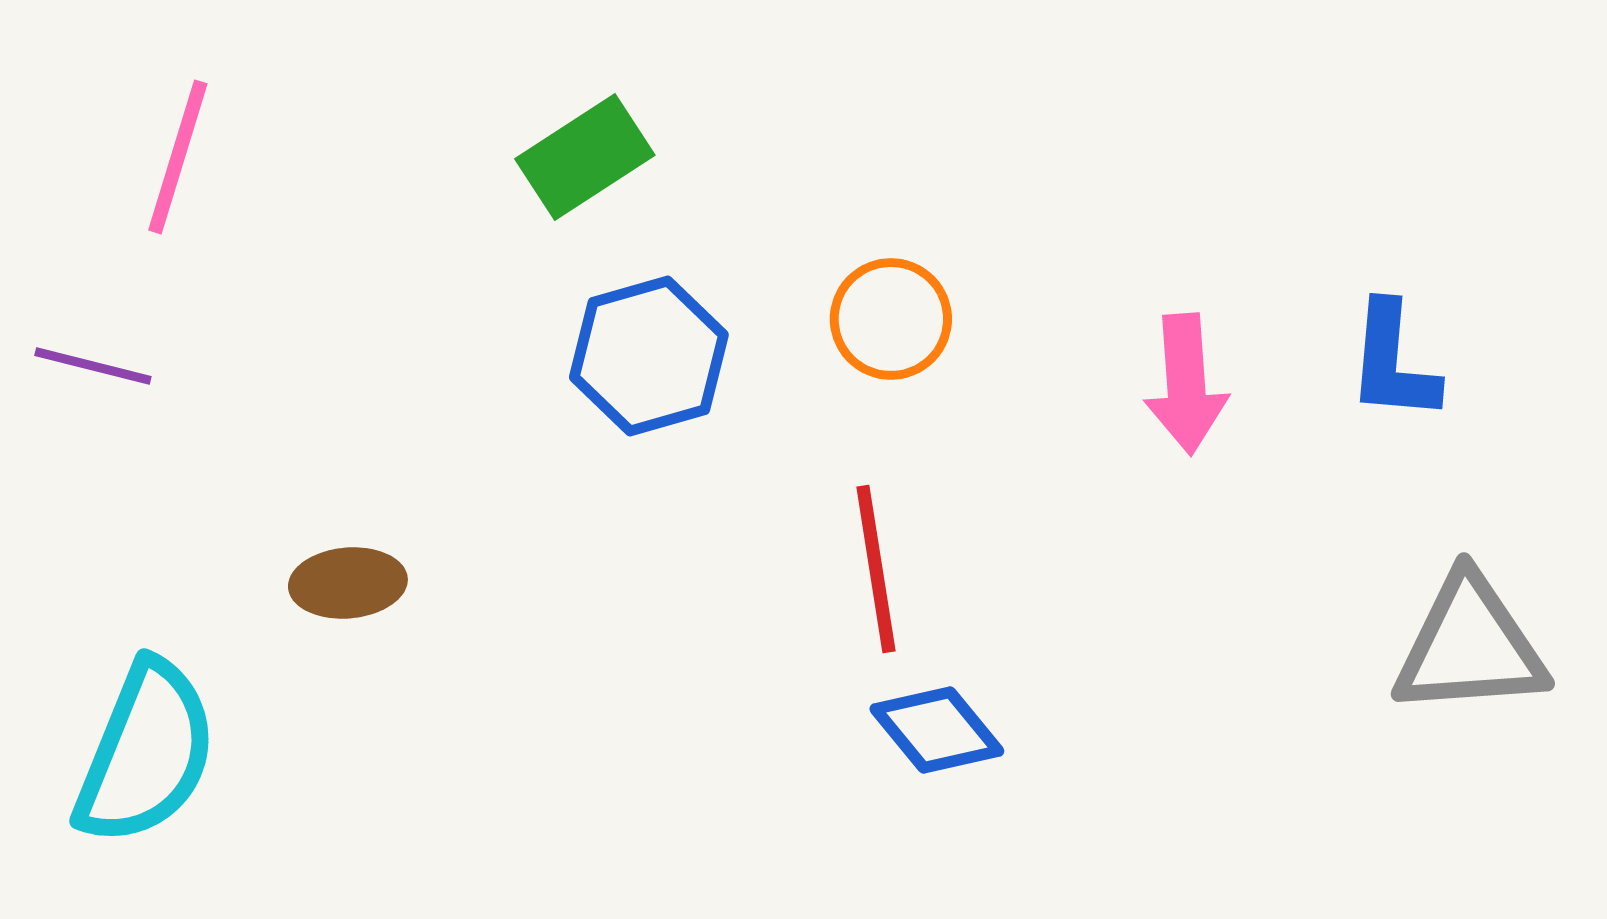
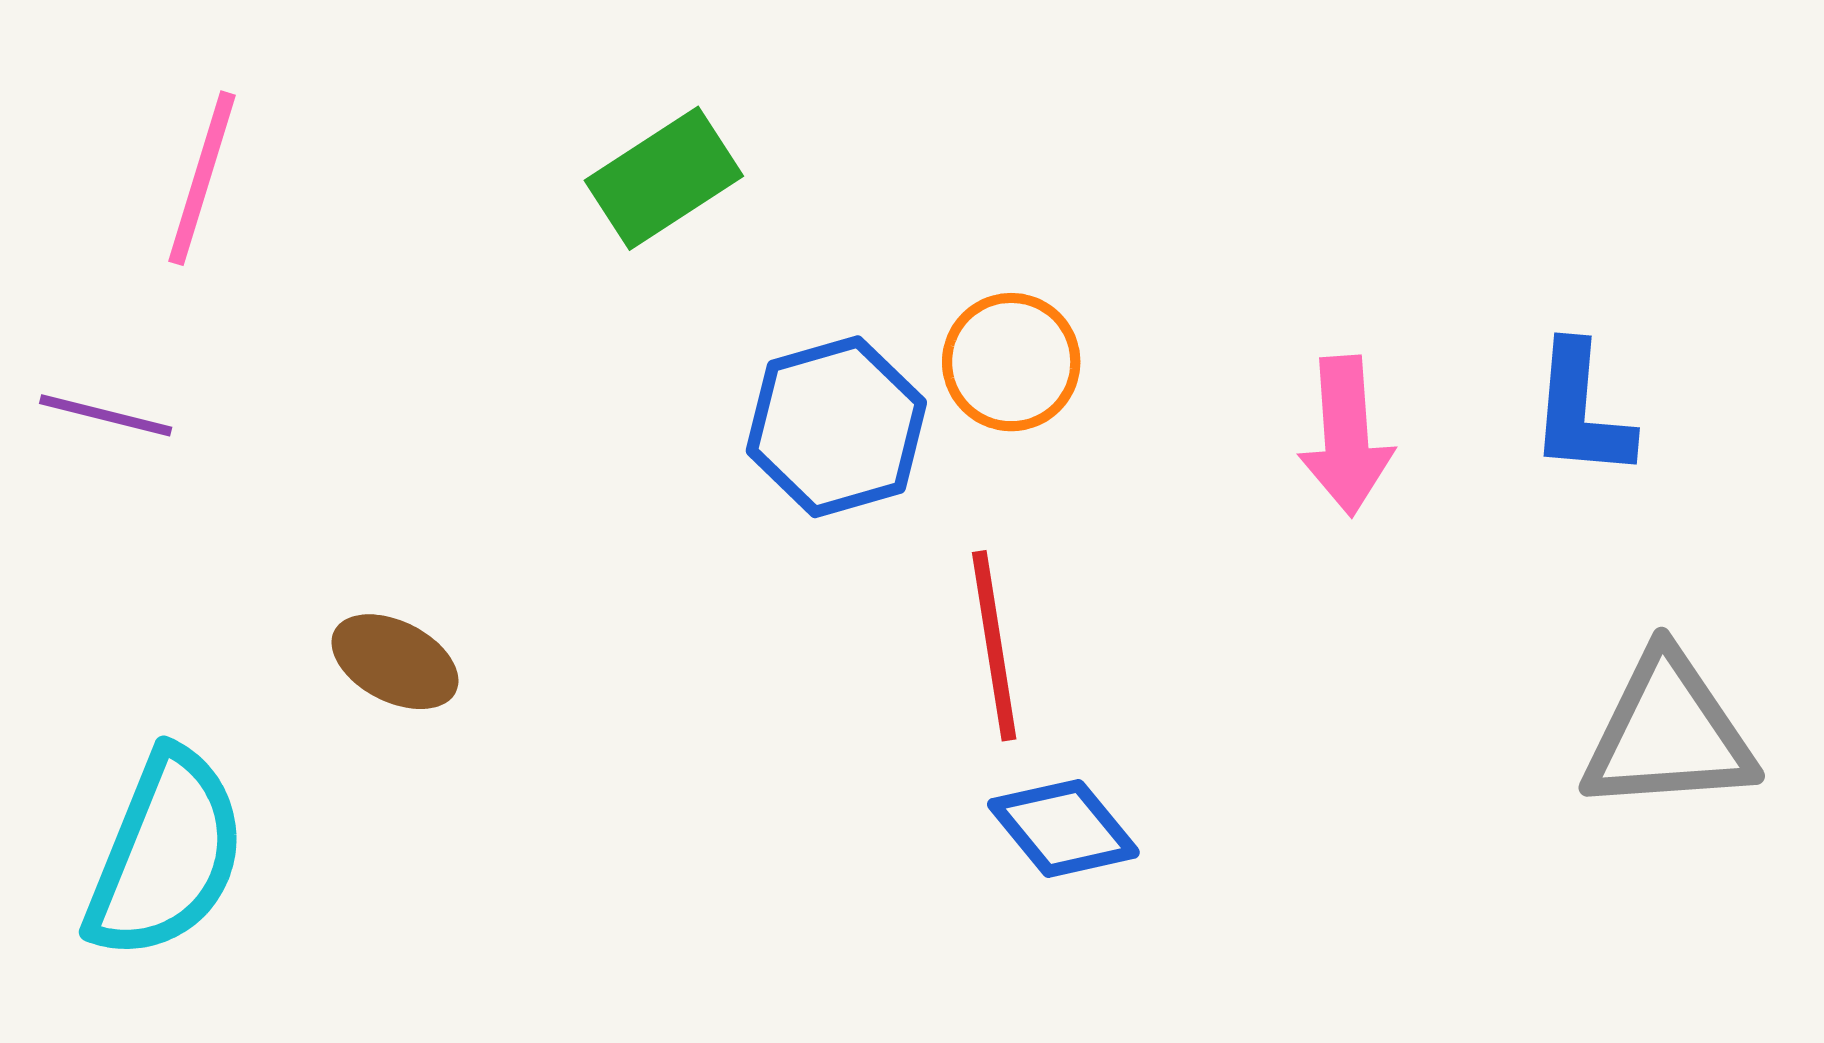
blue hexagon: (649, 356) -> (836, 427), moved
brown ellipse: (348, 583) -> (395, 662), turned 32

